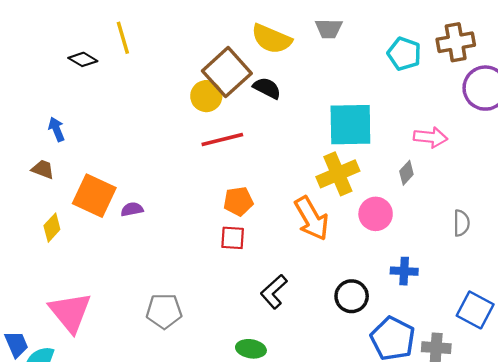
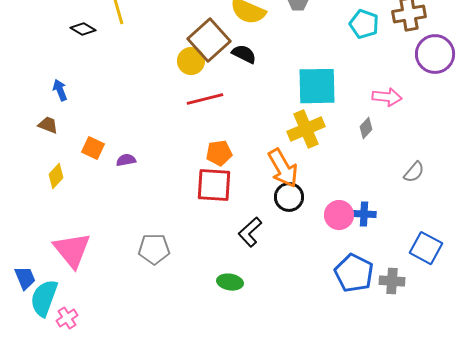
orange square: (94, 196) -> (93, 148), size x0.6
pink circle: (376, 214) -> (339, 215), moved
gray semicircle: (461, 223) -> (414, 172), turned 40
red square: (233, 238) -> (214, 185), size x1.6
black circle: (352, 296) -> (289, 197), moved

